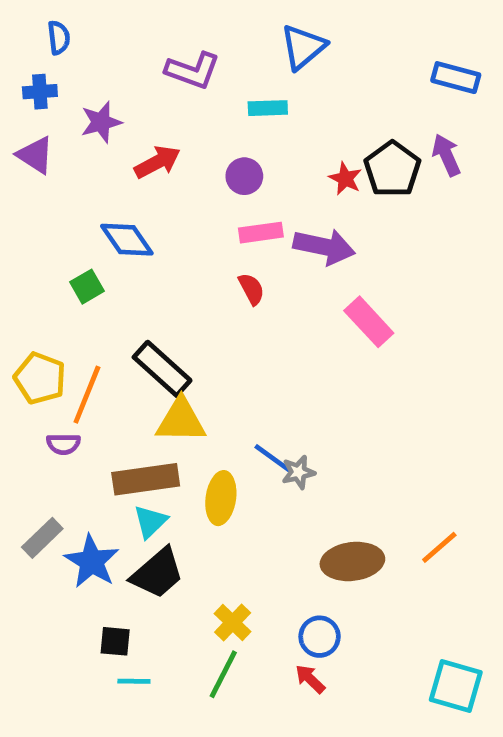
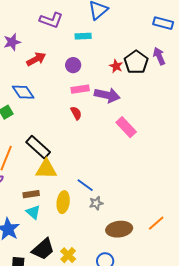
gray star: (298, 472) -> (96, 203), moved
brown rectangle: (146, 479) -> (31, 194), size x0.6
cyan triangle: (150, 522) -> (33, 212), turned -35
black trapezoid: (157, 573) -> (43, 249), moved

